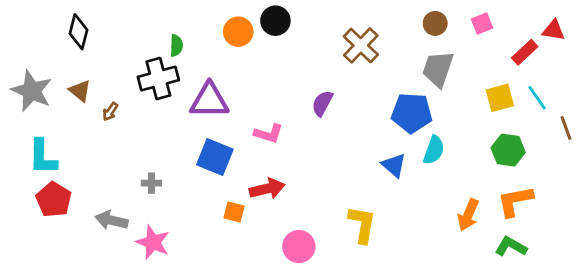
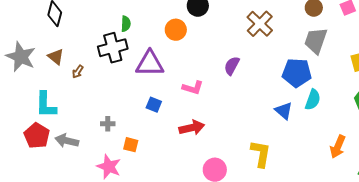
orange circle: (238, 32) -> (176, 30), moved
cyan L-shape: (43, 157) -> (46, 105), moved
blue square: (215, 157) -> (154, 105), size x0.6
orange square: (234, 212) -> (131, 145), moved
gray arrow: (112, 220) -> (67, 141), moved

